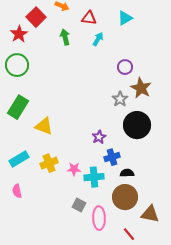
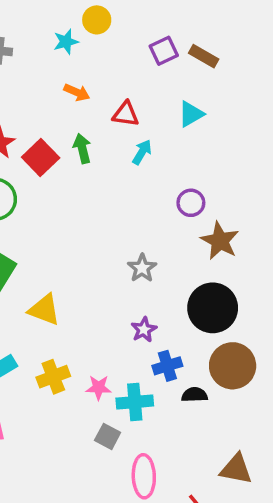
red square: (36, 17) -> (41, 158), moved
gray star: (120, 99) -> (142, 268), moved
brown circle: (125, 197) -> (233, 366), moved
gray square: (79, 205) -> (108, 436), moved

